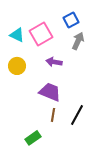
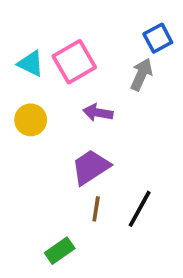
blue square: (71, 20) -> (158, 38), moved
purple trapezoid: (50, 92) -> (91, 167), turned -55

